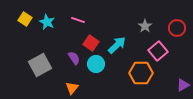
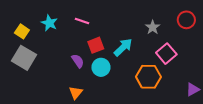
yellow square: (25, 19) -> (22, 31), moved
red circle: (177, 28) -> (186, 20), moved
red square: (91, 43) -> (96, 45), turned 35
gray square: (40, 65) -> (24, 58), moved, turned -30

